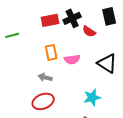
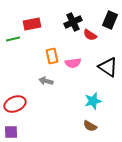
black rectangle: (109, 16) -> (110, 20), turned 36
red rectangle: (50, 20) -> (32, 24), moved
red ellipse: (43, 101) -> (15, 104), moved

